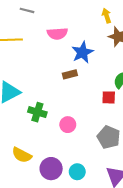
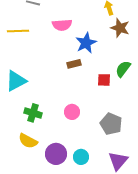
red square: (109, 97) -> (104, 80), moved
green cross: (37, 112) -> (33, 113), moved

